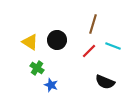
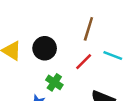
green cross: (37, 68) -> (54, 82), moved

